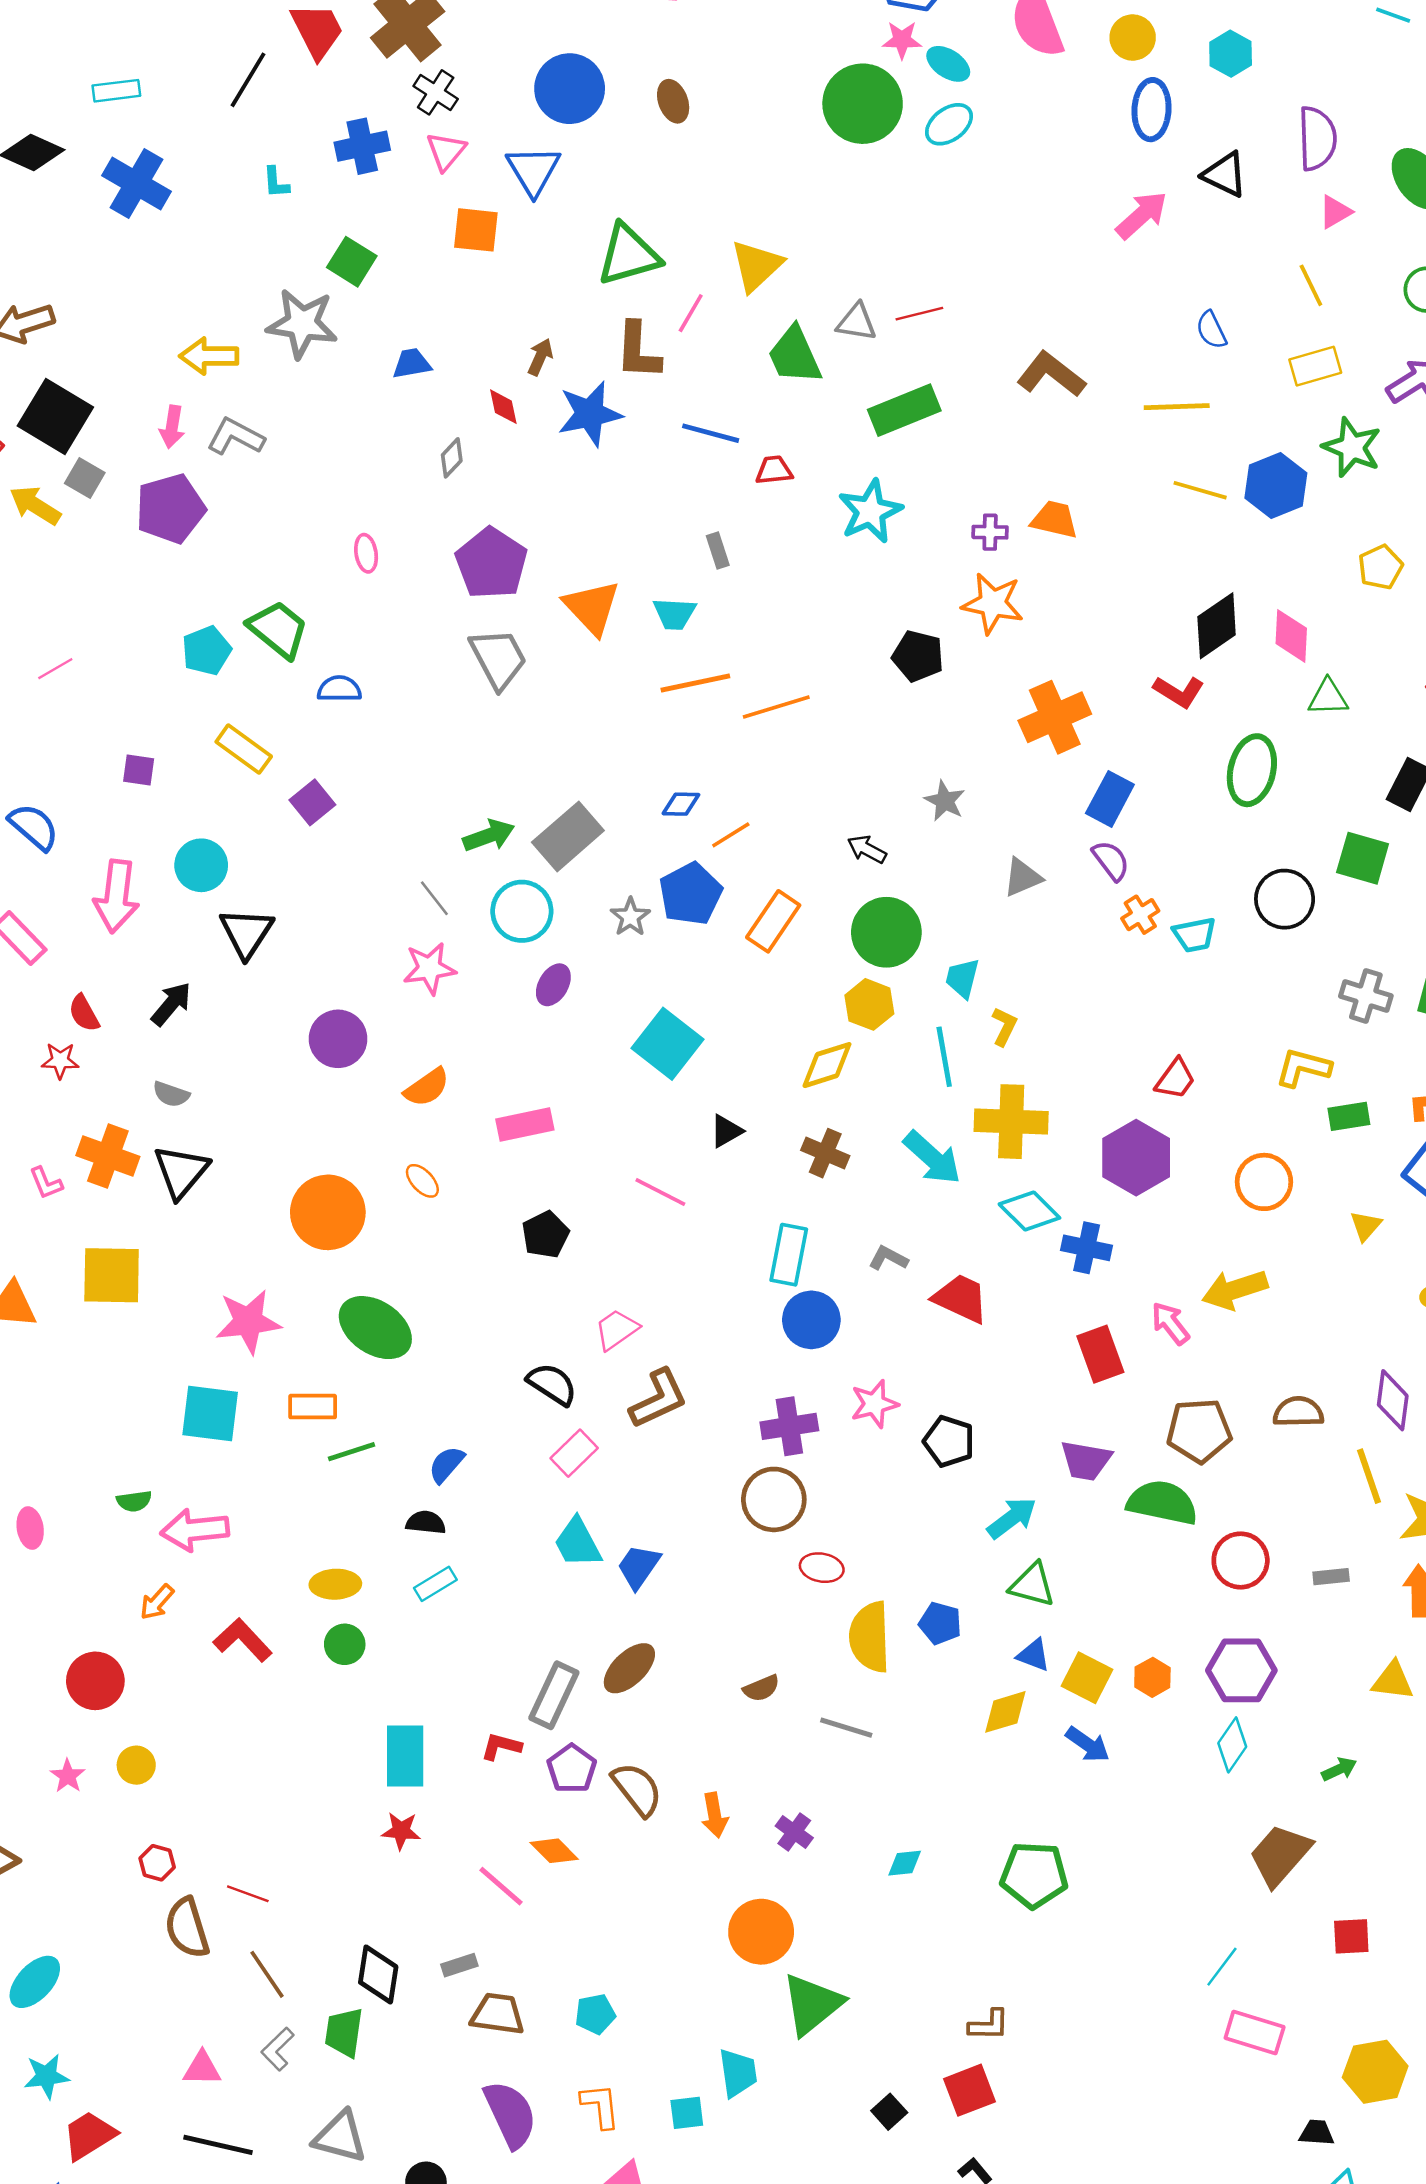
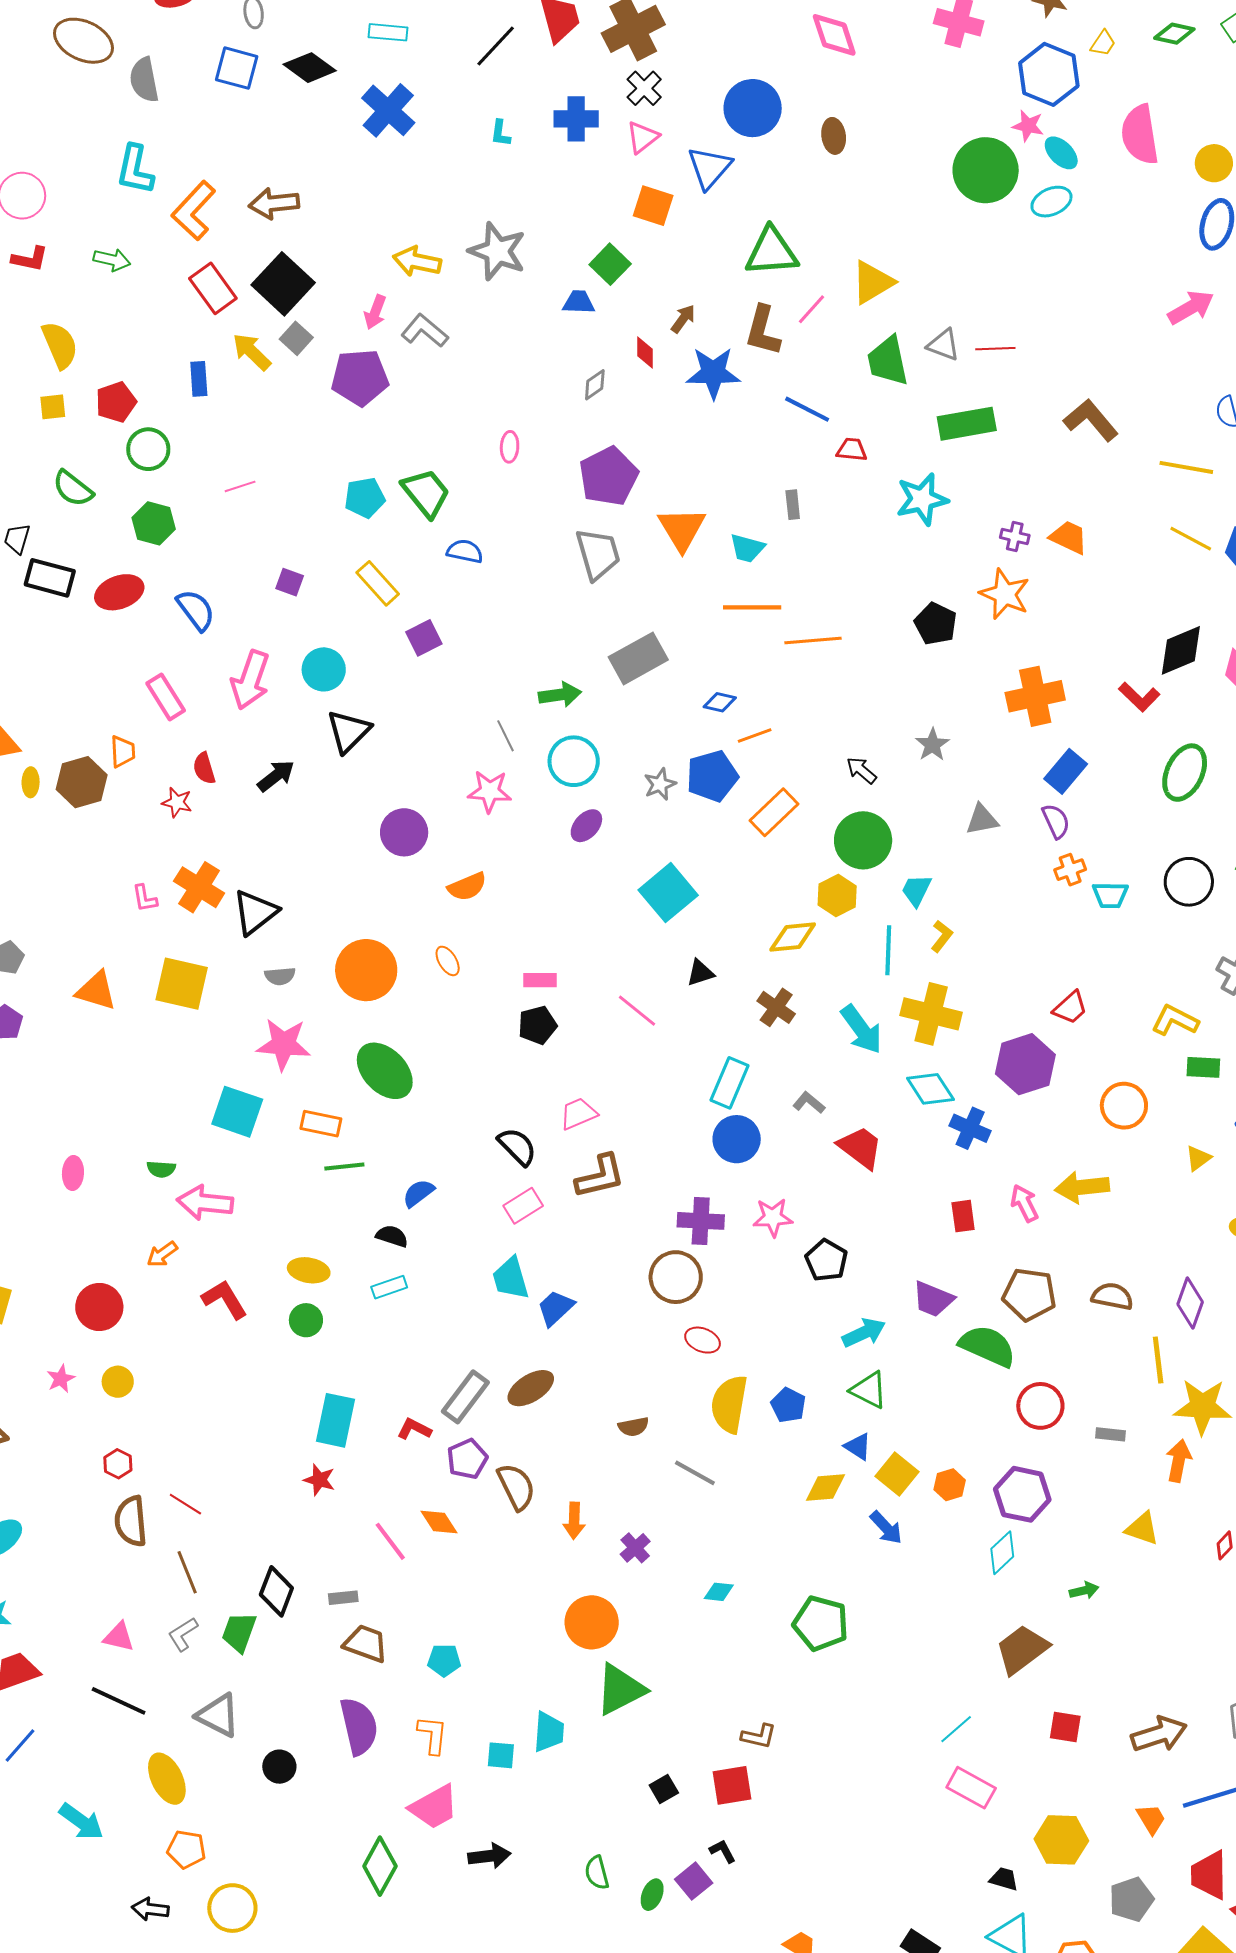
green square: (352, 262) -> (610, 264), moved
gray rectangle: (568, 836) -> (638, 658), moved
gray semicircle: (171, 1094) -> (280, 976), moved, turned -36
pink rectangle: (525, 1124) -> (540, 980), moved, size x0.7
red rectangle: (1100, 1354) -> (963, 1216), size x0.7

